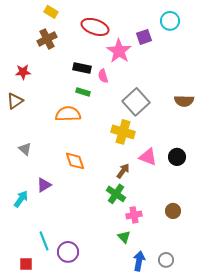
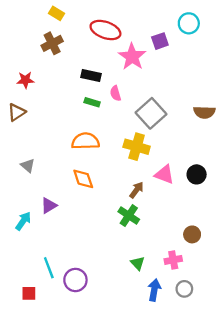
pink semicircle: (103, 76) -> (115, 93), moved
orange semicircle: (68, 114) -> (85, 141), moved
pink cross: (134, 215) -> (173, 260), moved

